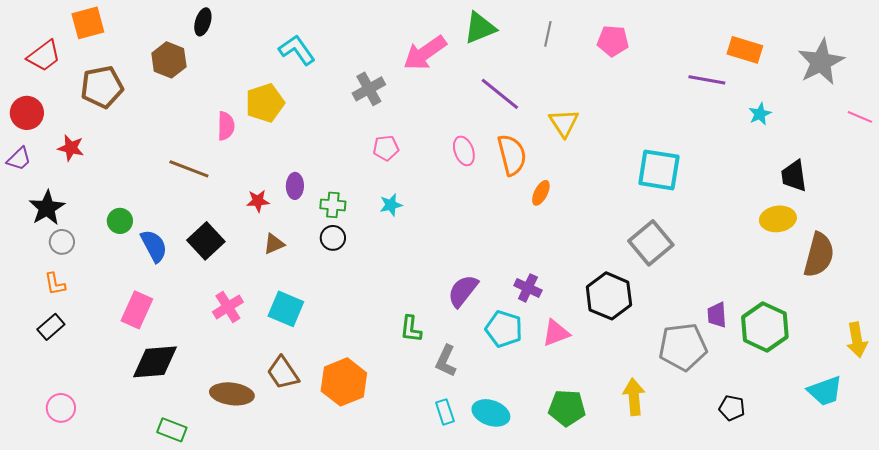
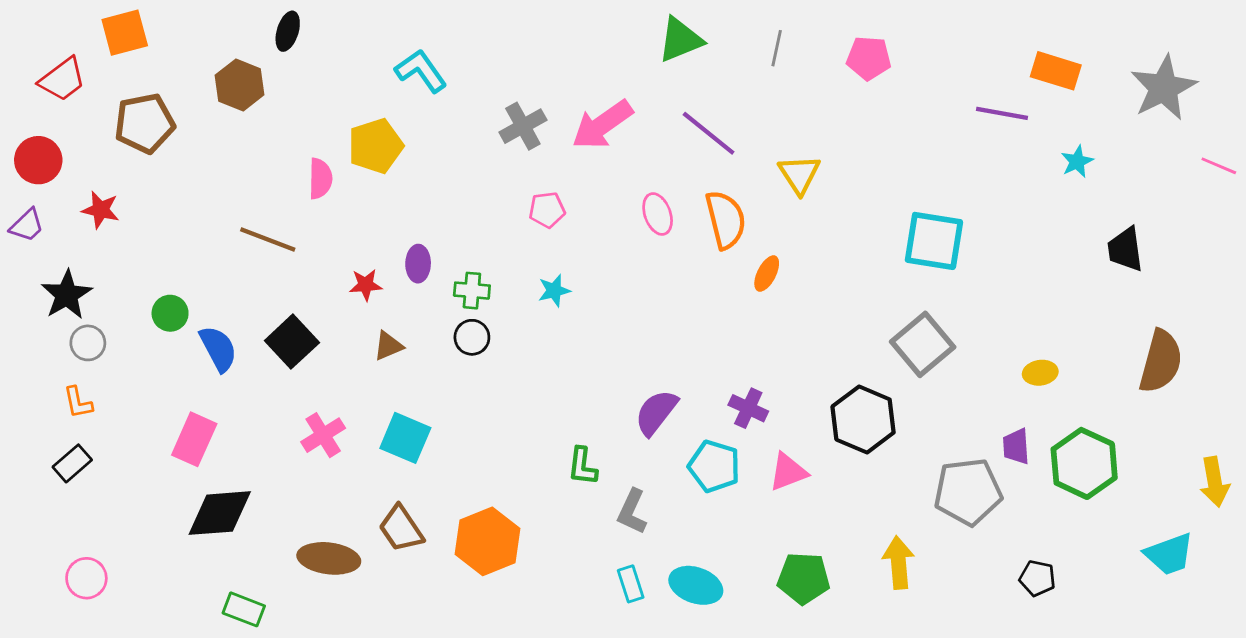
pink arrow: (425, 53) -> (602, 125), moved
yellow ellipse: (778, 219) -> (1040, 373), moved, size x0.7

